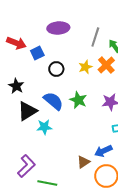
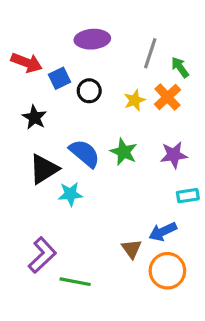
black circle: (56, 69) -> (89, 91), moved
black star: (16, 86) -> (34, 117), moved
brown triangle: (83, 162) -> (131, 249), turned -32

